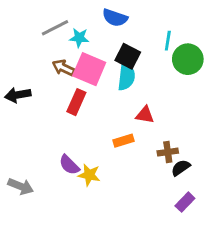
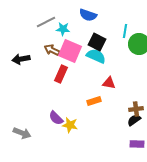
cyan semicircle: (126, 76) -> (96, 56), turned -72
black arrow: (18, 95) -> (21, 59), moved
brown cross: (168, 152) -> (136, 109), moved
purple rectangle: (185, 202) -> (137, 144), turned 48

